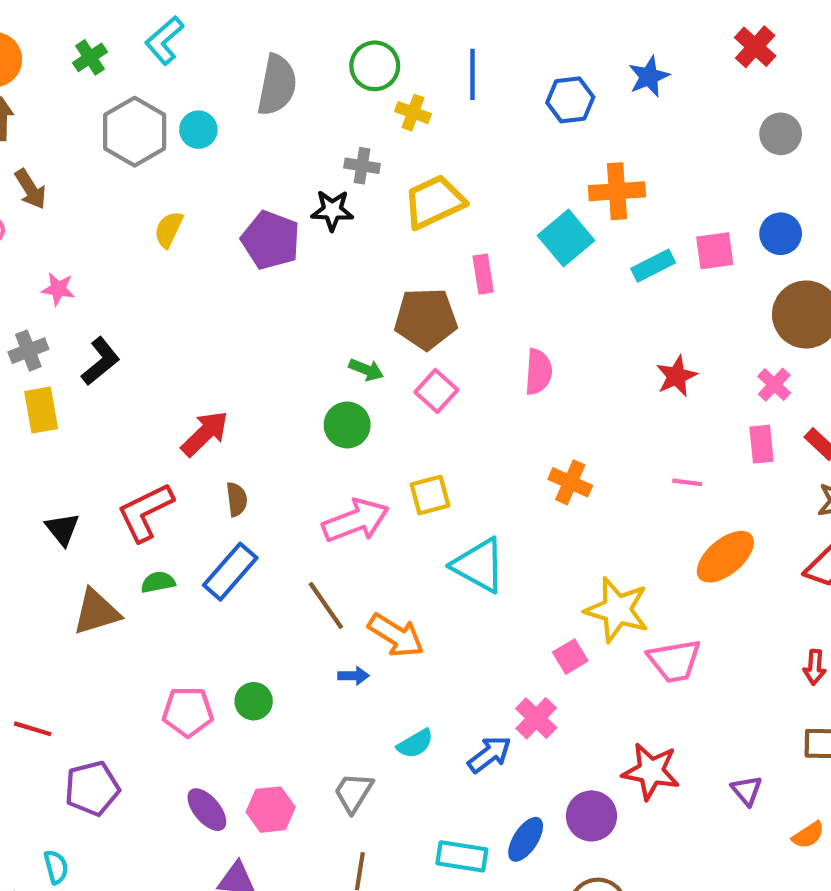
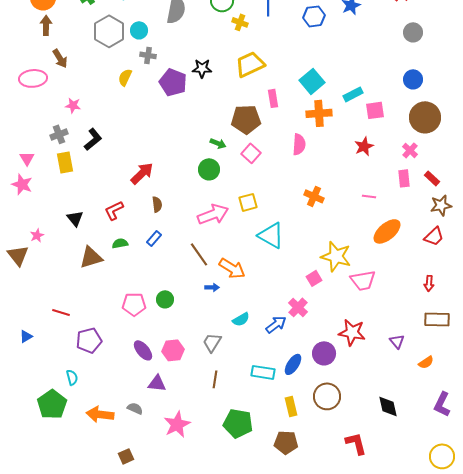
gray cross: (362, 166) -> (148, 55), moved
orange cross: (617, 191) -> (319, 113), moved
pink square: (715, 251) -> (375, 110), moved
red L-shape: (145, 512) -> (114, 210), size x0.7
blue rectangle: (230, 572) -> (154, 238), size x0.6

